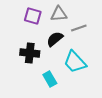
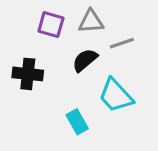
black cross: (30, 53) -> (28, 74), moved

